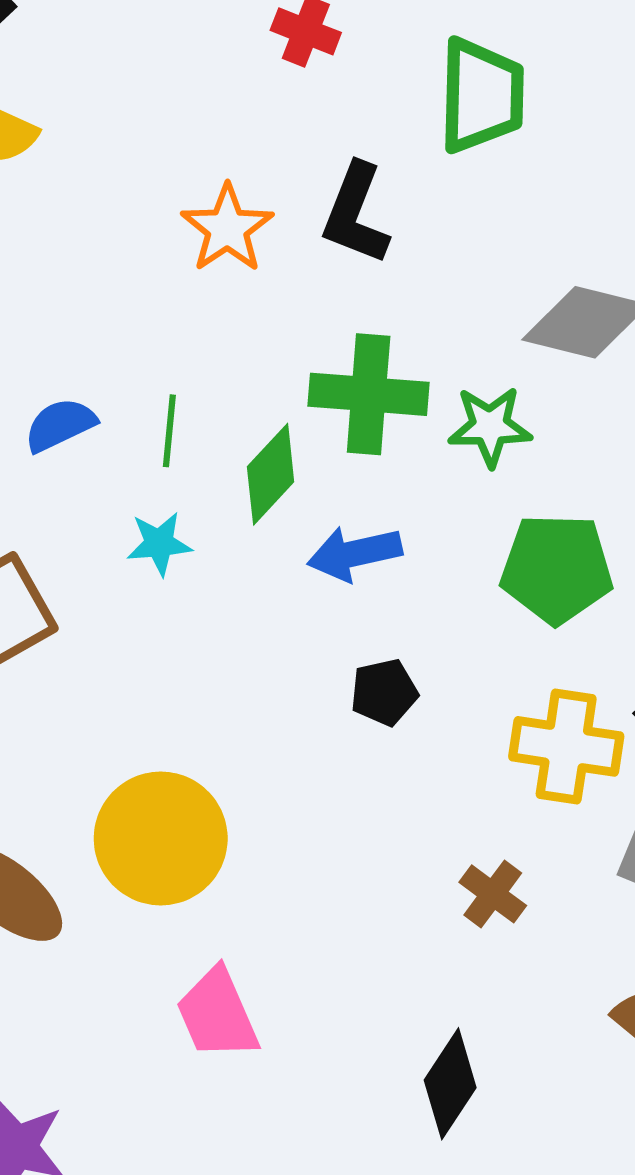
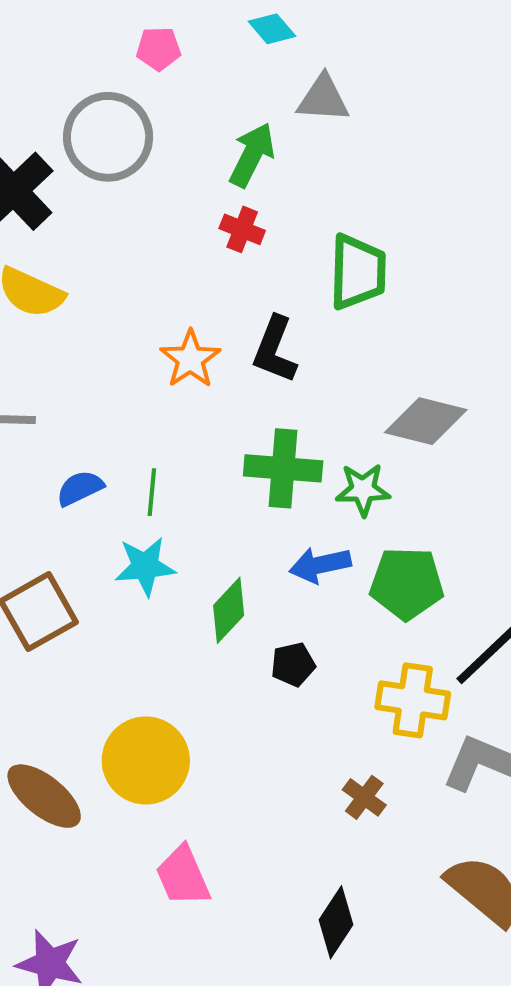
green diamond: (271, 474) -> (229, 610), moved
cyan star: (159, 544) -> (145, 566), size x1.4
blue arrow: (355, 553) -> (320, 565), moved

